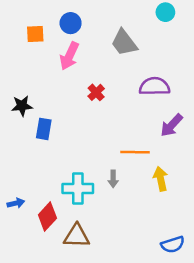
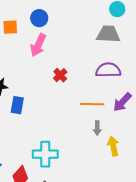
gray trapezoid: (124, 43) -> (108, 34), moved, turned 130
orange line: (135, 152) -> (92, 104), moved
gray arrow: (113, 179) -> (97, 128), moved

